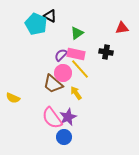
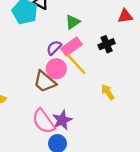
black cross: (106, 52) -> (107, 44), turned -32
pink rectangle: (76, 54) -> (72, 47), turned -48
yellow arrow: (76, 93) -> (108, 92), moved

